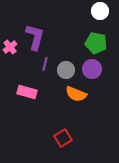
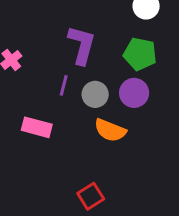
purple L-shape: (35, 37) -> (82, 45), moved

